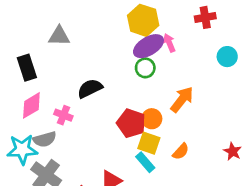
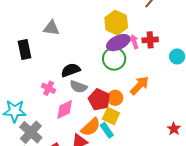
red cross: (205, 17) -> (150, 40), moved
green circle: (145, 68) -> (114, 59), size x1.5
pink diamond: (31, 105) -> (65, 109), moved
gray semicircle: (45, 139) -> (78, 87), moved, turned 30
orange semicircle: (181, 151) -> (91, 127), moved, size x1.5

